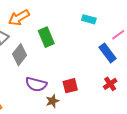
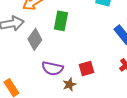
green rectangle: (46, 37) -> (61, 21), turned 36

